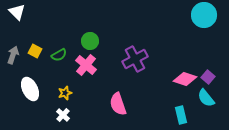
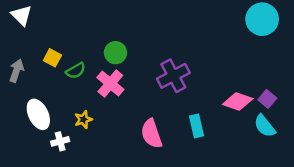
yellow square: (35, 51) -> (52, 58), moved
white cross: (63, 115) -> (60, 141), moved, turned 32
cyan rectangle: (181, 115) -> (197, 126), moved

